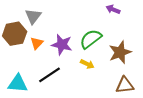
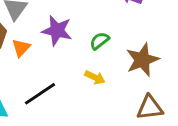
green semicircle: (91, 39) -> (99, 41), size x0.6
purple star: (62, 45) -> (57, 31), moved

